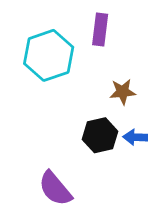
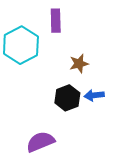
purple semicircle: (55, 189) -> (40, 142), turned 116

